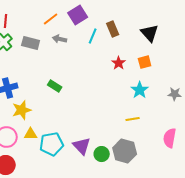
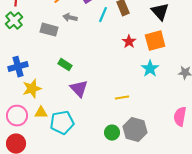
gray rectangle: (31, 43) -> (49, 30), moved
orange square: (145, 62) -> (155, 41), size x1.5
yellow line: (133, 119) -> (122, 98), moved
purple triangle: (82, 146) -> (79, 89), moved

